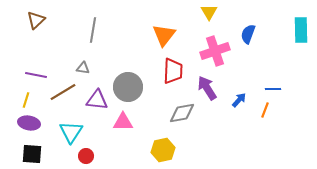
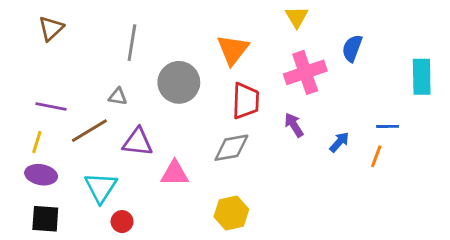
cyan rectangle: (301, 30) -> (422, 77), moved
gray circle: (128, 87) -> (179, 82), moved
purple arrow: (207, 88) -> (294, 125), size x0.7
gray diamond: (182, 113) -> (231, 148), moved

